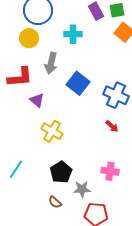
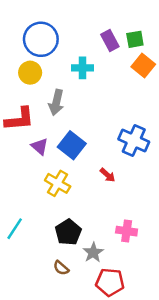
blue square: (78, 83) -> (72, 145), moved
red arrow: (112, 126) -> (108, 175), moved
gray star: (82, 189) -> (93, 252), turned -30

